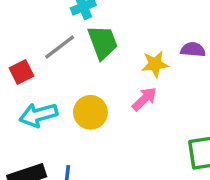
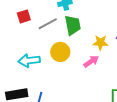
red square: (21, 72) -> (24, 16), moved
yellow circle: (90, 112) -> (60, 52), moved

